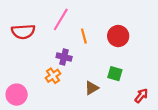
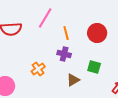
purple cross: (64, 57) -> (64, 54), moved

